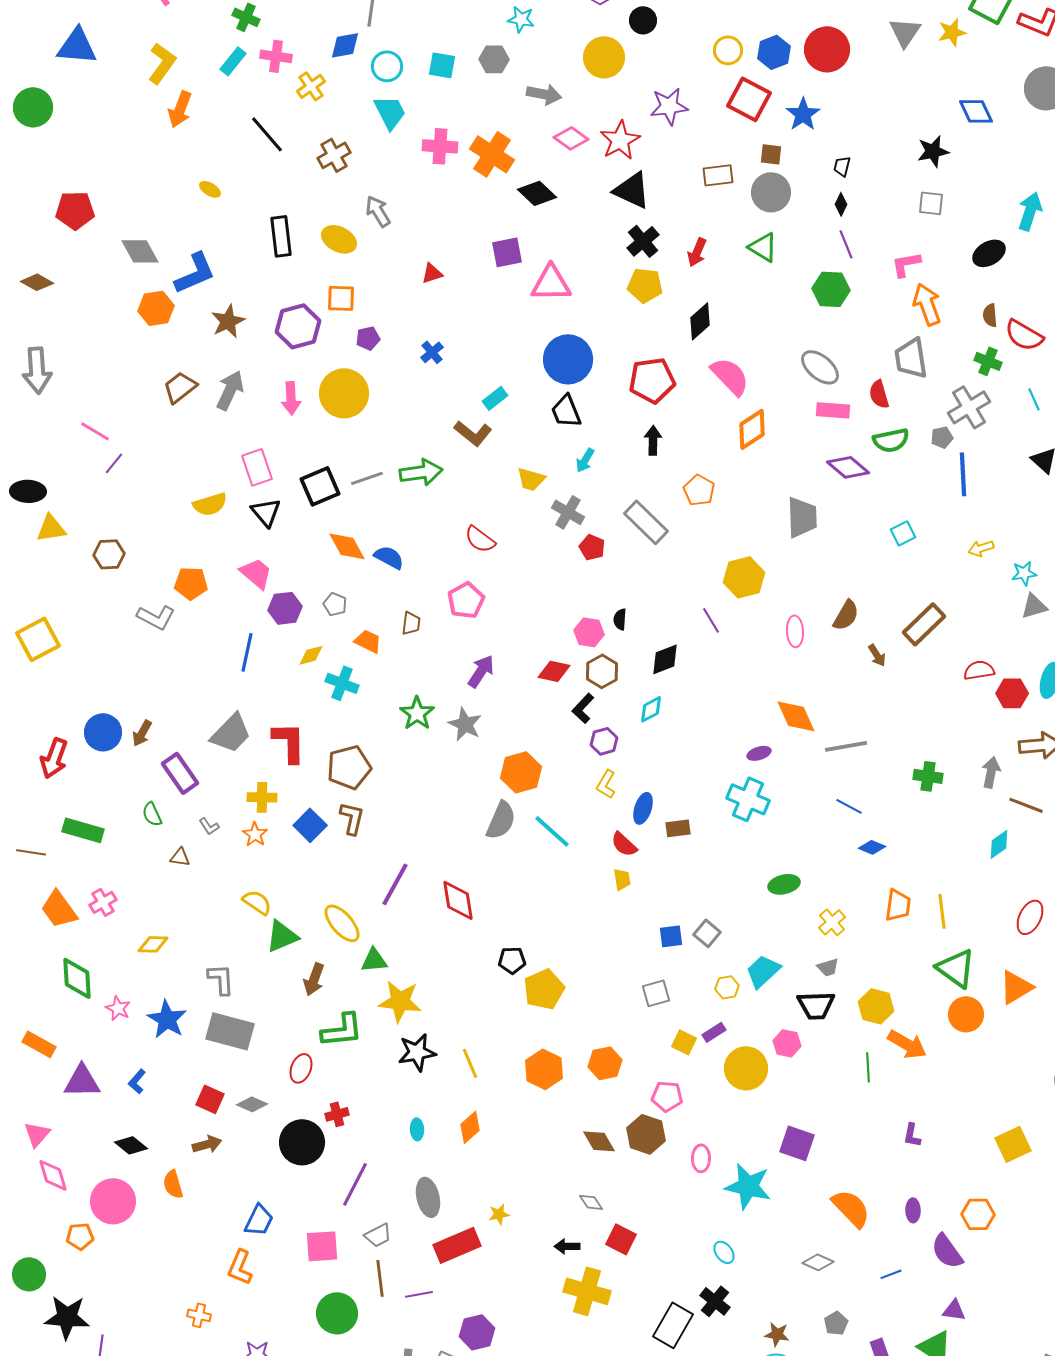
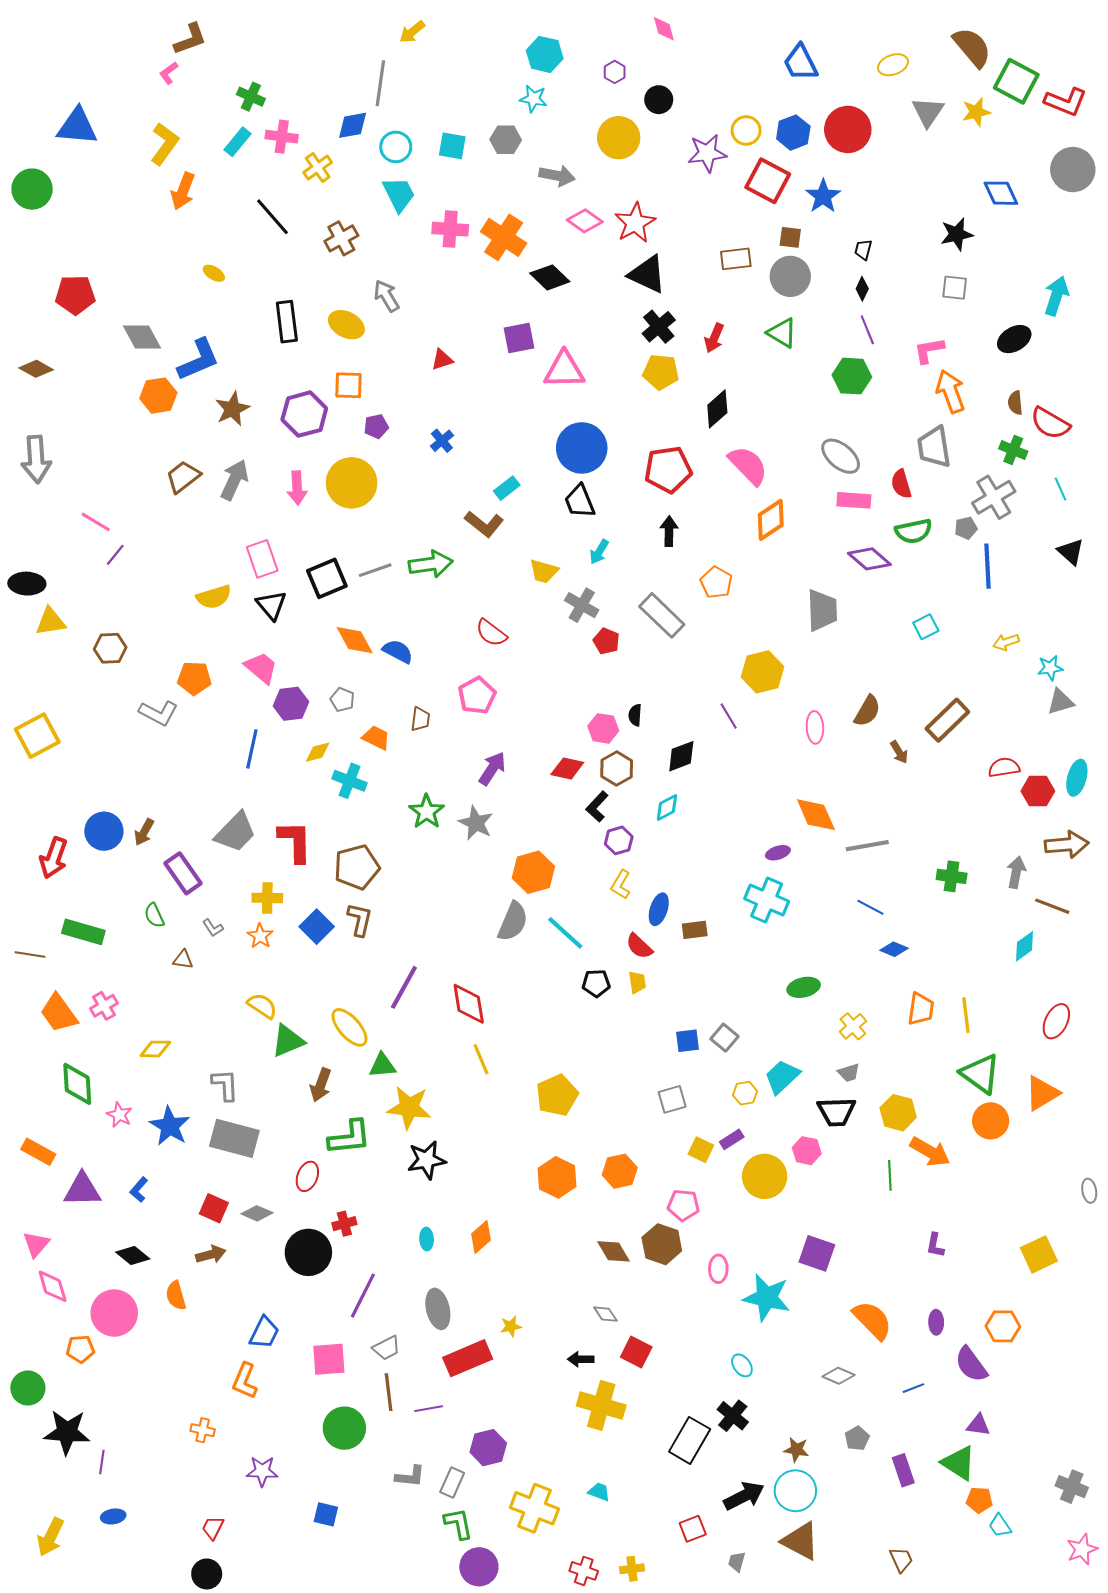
purple star: (669, 106) -> (707, 153), moved
black pentagon: (512, 960) -> (596, 983), moved
yellow line: (470, 1063) -> (481, 1059), moved

